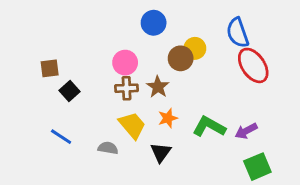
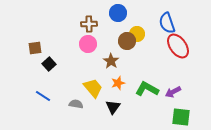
blue circle: (154, 23) -> (118, 13), moved
brown cross: (127, 88) -> (89, 24), moved
green square: (257, 167) -> (181, 117), turned 30

